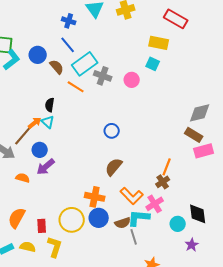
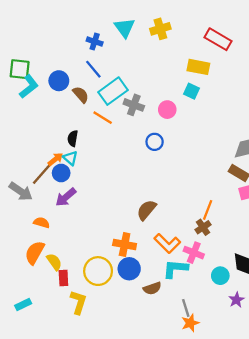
blue circle: (112, 131) -> (155, 142), moved
blue circle: (40, 150) -> (61, 173), moved
purple arrow: (46, 167) -> (66, 197), moved
pink cross: (155, 204) -> (194, 253), turned -36
orange semicircle: (17, 218) -> (35, 253), moved
brown semicircle: (123, 223) -> (152, 288), moved
gray line: (134, 237) -> (186, 308), moved
yellow semicircle: (28, 247) -> (54, 262), moved, turned 42

